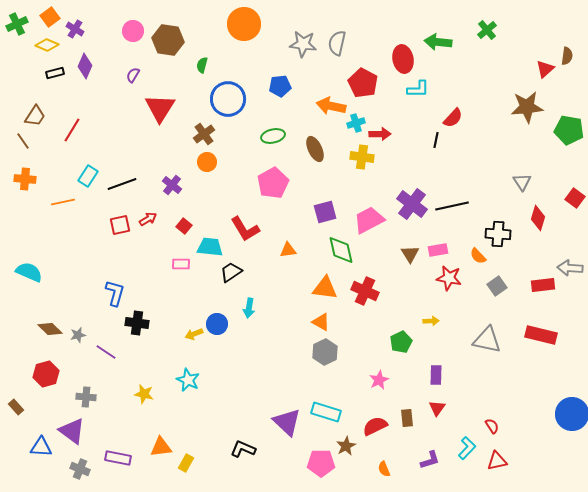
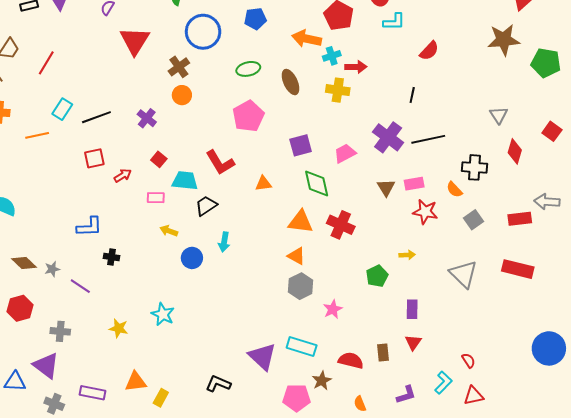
black line: (436, 140) -> (412, 95), moved
red arrow: (148, 219) -> (123, 176), moved
pink trapezoid: (369, 220) -> (345, 153), size x0.7
blue L-shape: (115, 293) -> (89, 227), turned 72
black cross: (137, 323) -> (112, 257), size x0.7
yellow arrow: (194, 334) -> (169, 231), moved, turned 42
gray triangle: (487, 340) -> (463, 274), turned 32
pink star: (379, 380) -> (333, 309), moved
red semicircle: (375, 426) -> (351, 361), turned 40

